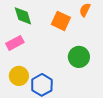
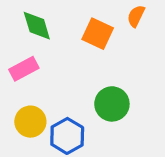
green circle: (79, 57) -> (112, 104), moved

